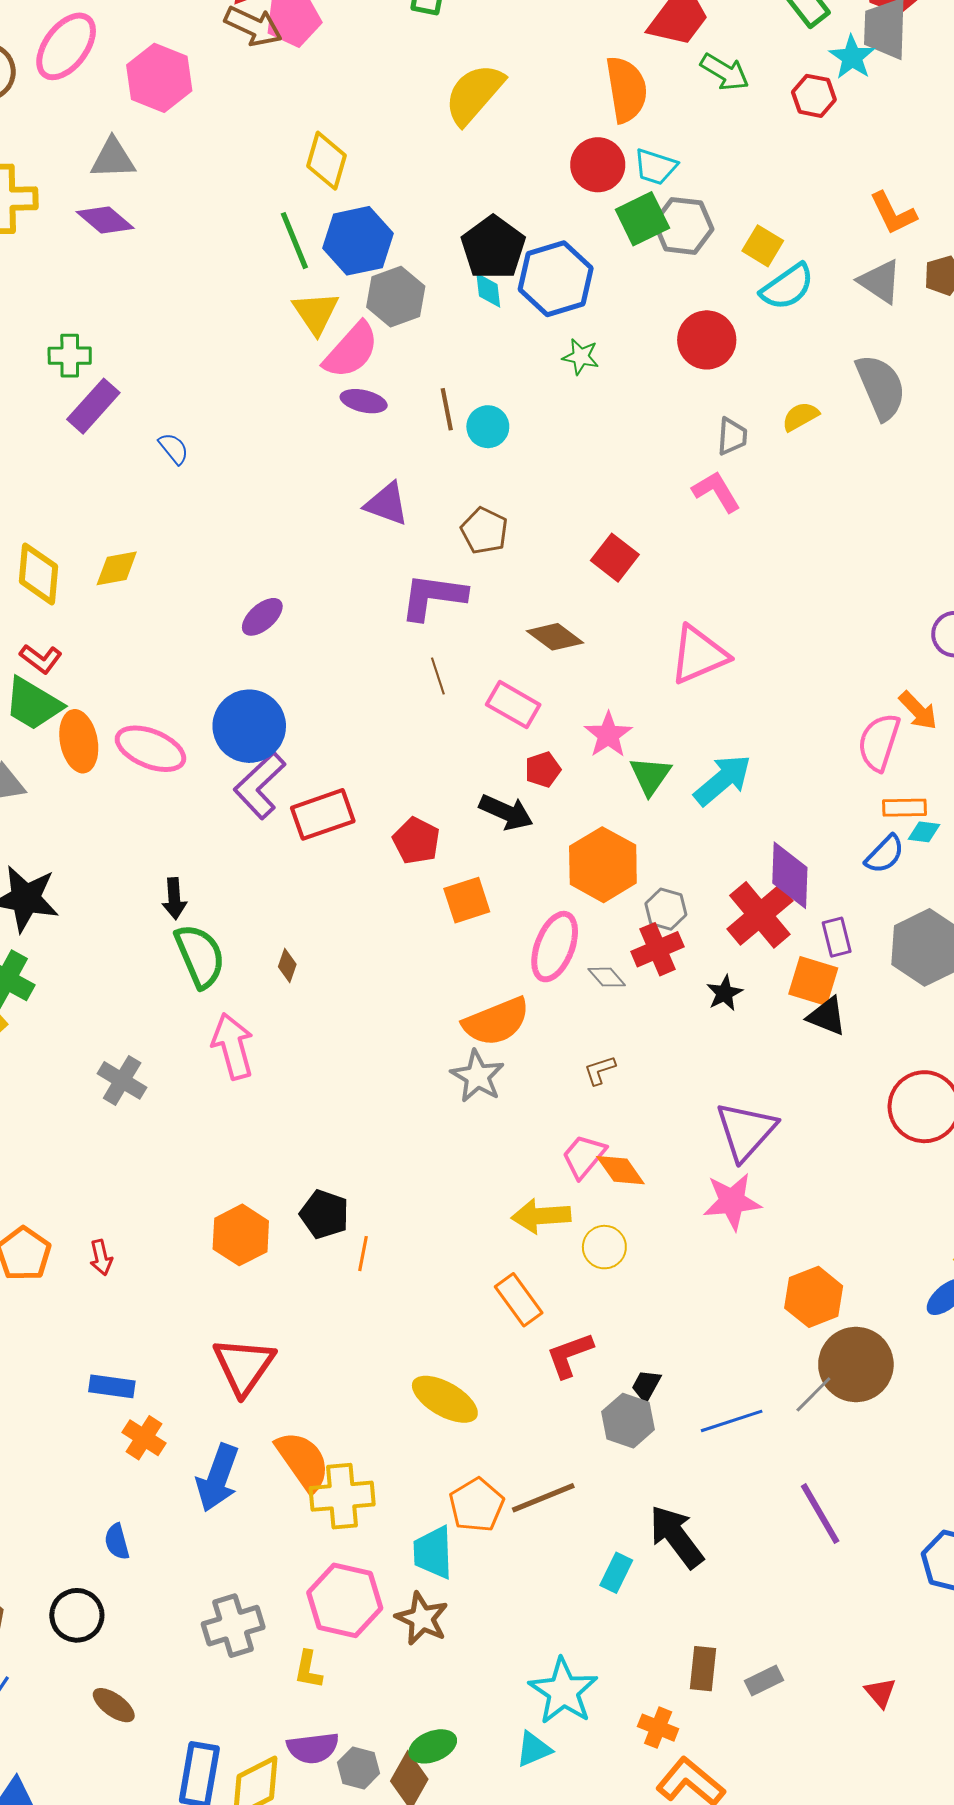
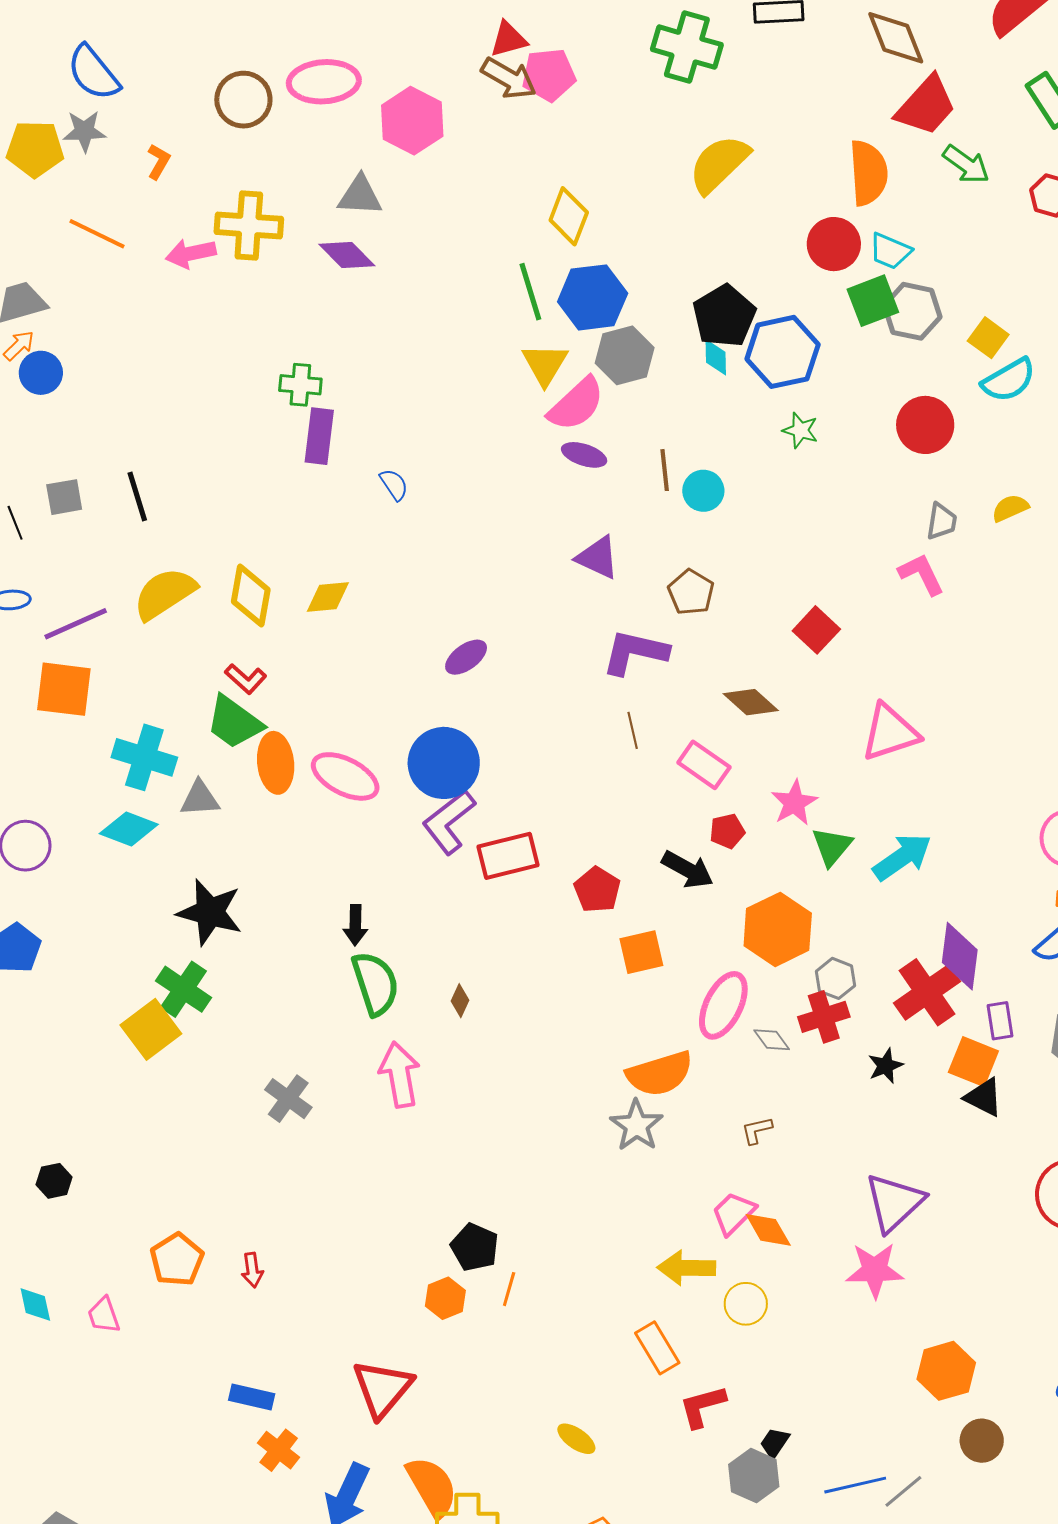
pink ellipse: (66, 46) -> (324, 82), turned 44
purple rectangle: (93, 406) -> (319, 436), turned -40
orange hexagon: (241, 1235) -> (445, 1298), moved, size x0.7
brown circle: (856, 1364) -> (982, 1441), size x0.6
gray line: (813, 1394) -> (903, 1491), moved
yellow ellipse: (445, 1399) -> (576, 1439), size x0.6

